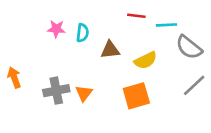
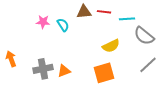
cyan semicircle: (83, 33) -> (63, 25), turned -40
brown triangle: (110, 50) -> (84, 12), moved
orange triangle: (84, 93) -> (64, 71), turned 32

